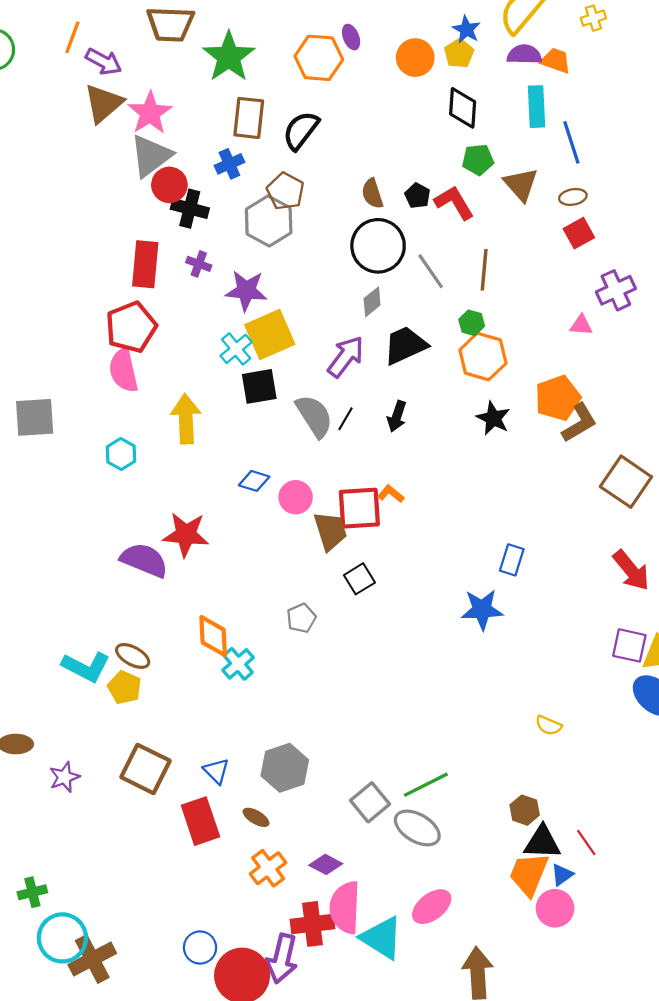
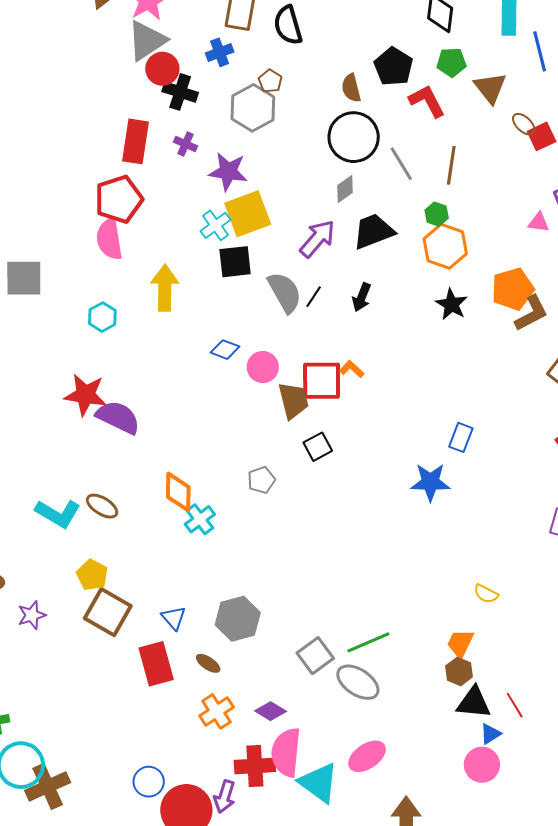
black semicircle: (301, 130) -> (288, 25), turned -57
brown pentagon: (285, 191) -> (270, 81), size x0.7
black pentagon: (417, 196) -> (393, 67), moved, size x1.6
brown ellipse: (573, 197) -> (524, 124), moved, turned 50
red star: (186, 535) -> (85, 395), moved
yellow pentagon: (125, 687) -> (92, 575), moved
orange trapezoid: (529, 874) -> (460, 643), moved, size x0.7
purple arrow: (282, 959) -> (225, 797), size x0.7

